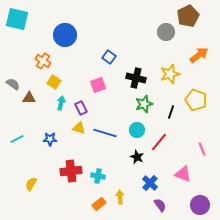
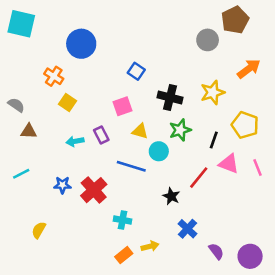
brown triangle: (29, 98) -> (29, 131), moved
cyan arrow: (61, 103) -> (75, 141), moved, turned -112
yellow triangle: (79, 128) -> (140, 131), moved
cyan circle: (137, 130) -> (159, 151), moved
blue star: (50, 139) -> (62, 185), moved
pink line: (202, 149) -> (258, 168), moved
red cross: (71, 171) -> (94, 190), moved, turned -35
pink triangle: (183, 174) -> (229, 164), moved
yellow arrow: (120, 197) -> (150, 246), turned 80
purple semicircle: (160, 205) -> (216, 251), moved

